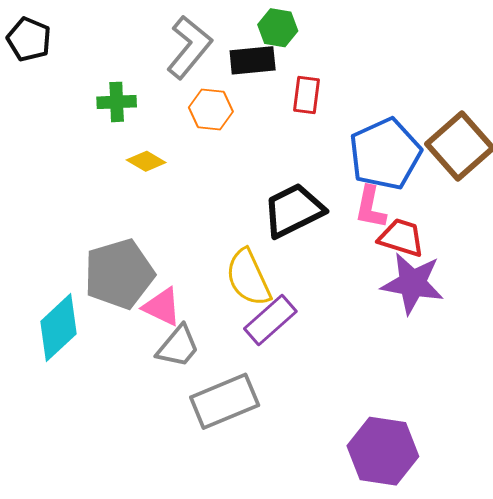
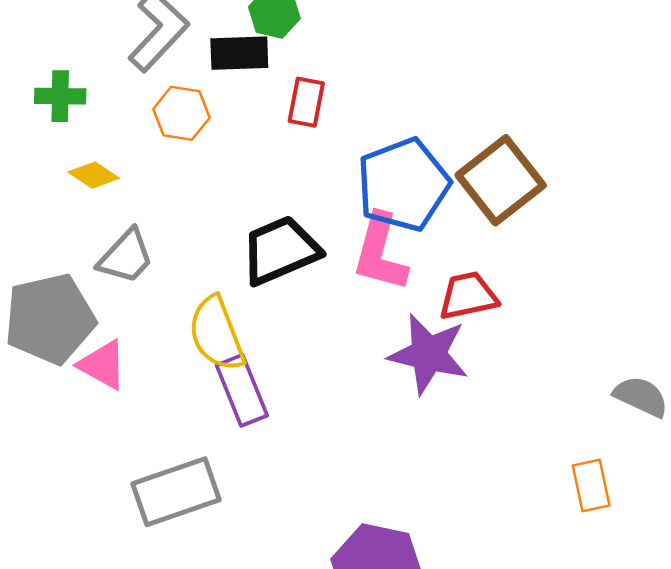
pink L-shape: (370, 207) -> (380, 253), size x1.4
red trapezoid: (401, 238) -> (468, 296), moved, turned -33
purple rectangle: (270, 320) -> (242, 390), turned -74
gray trapezoid: (178, 346) -> (126, 257), moved

